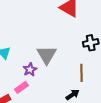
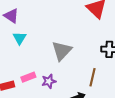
purple star: (30, 70) -> (49, 81), moved

